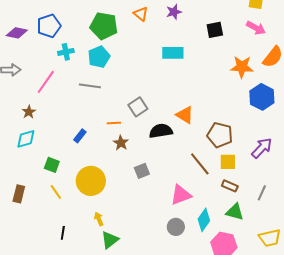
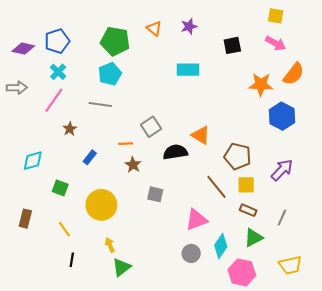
cyan cross: (66, 52) -> (58, 72), moved, turned -35
brown star: (29, 112) -> (70, 129), moved
gray square: (142, 171) -> (155, 194), turned 35
yellow line: (56, 192) -> (64, 229), moved
green triangle: (235, 212) -> (253, 238), turned -42

